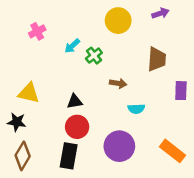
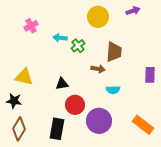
cyan arrow: (72, 46) -> (60, 38), turned 48
brown trapezoid: (157, 59) -> (114, 52), moved
red circle: (77, 127) -> (75, 105), moved

